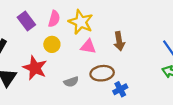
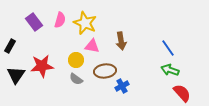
yellow circle: (52, 44) -> (76, 60), moved
red star: (35, 68) -> (42, 66), turned -30
gray semicircle: (71, 82) -> (76, 79), turned 56

